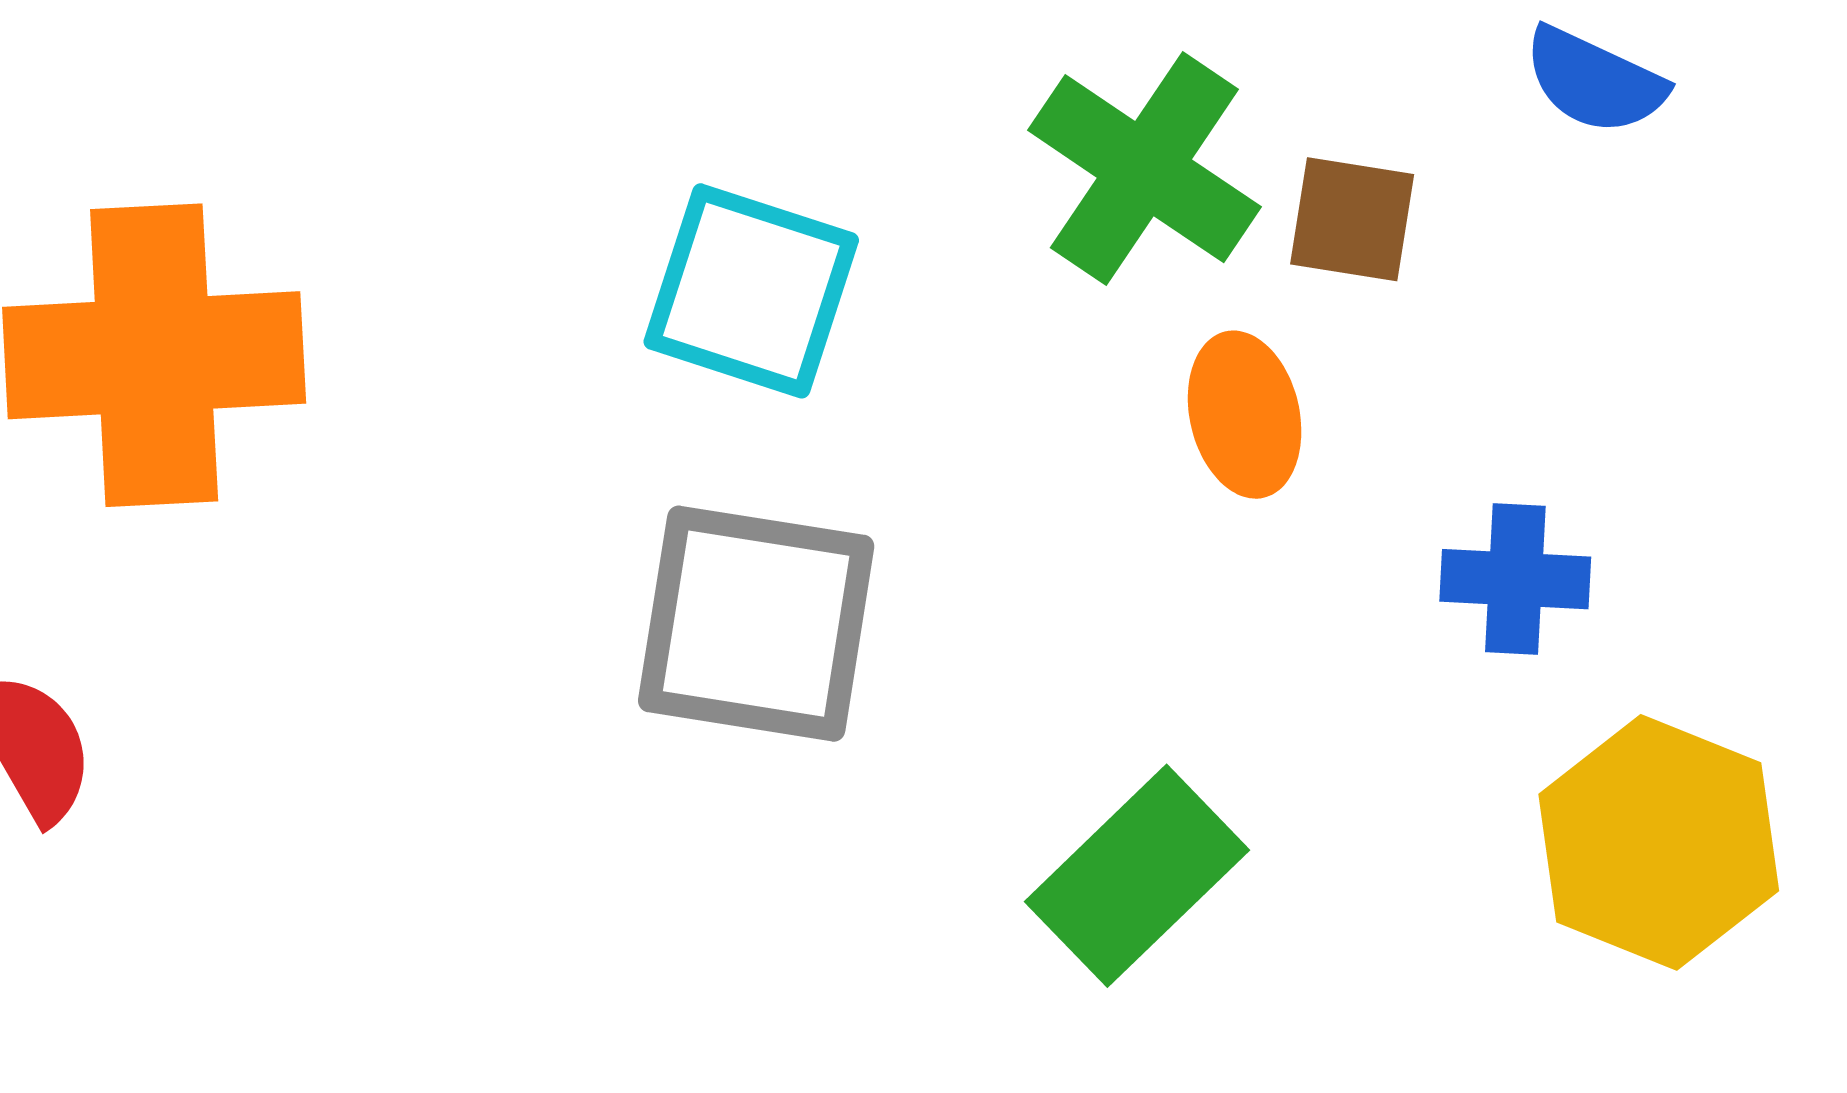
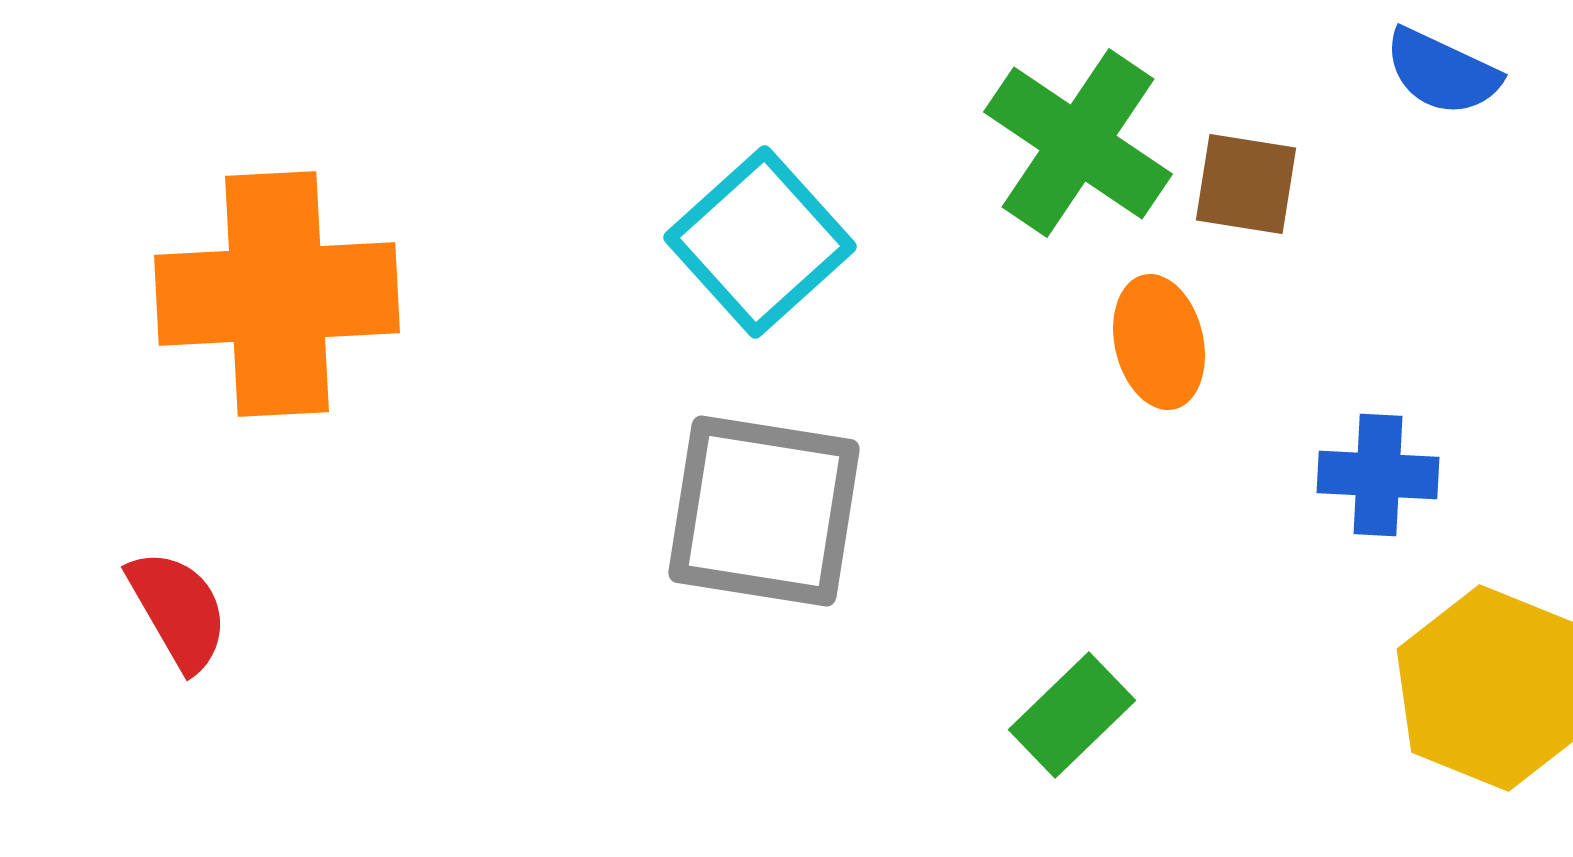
cyan square: (751, 291) -> (760, 242), turned 30
green rectangle: (1137, 876) -> (1072, 715), size x0.7

